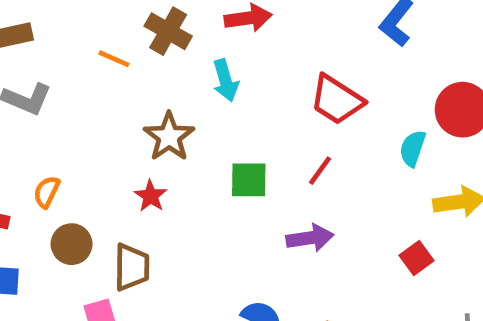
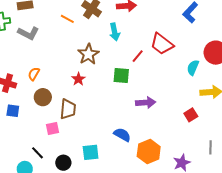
red line: (320, 171) -> (138, 56), moved

